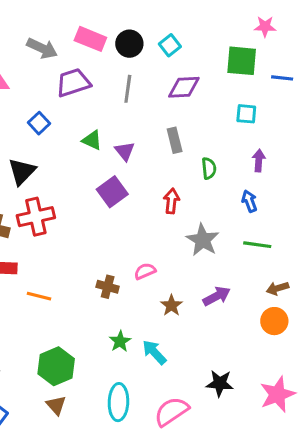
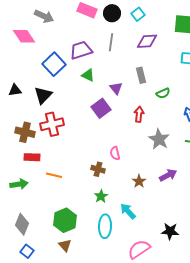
gray arrow: (42, 48) -> (44, 16), moved
purple trapezoid: (73, 83) -> (81, 50), moved
blue square: (39, 123) -> (54, 64), size x1.6
purple triangle: (125, 151) -> (116, 88), moved
green semicircle: (209, 168) -> (163, 93), turned 72
pink semicircle: (145, 271) -> (115, 153), moved, turned -80
green star: (120, 341) -> (101, 196), moved
cyan ellipse: (118, 402) -> (105, 226), moved

